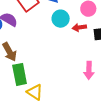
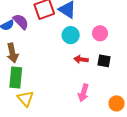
red arrow: (79, 27) -> (81, 59), moved

